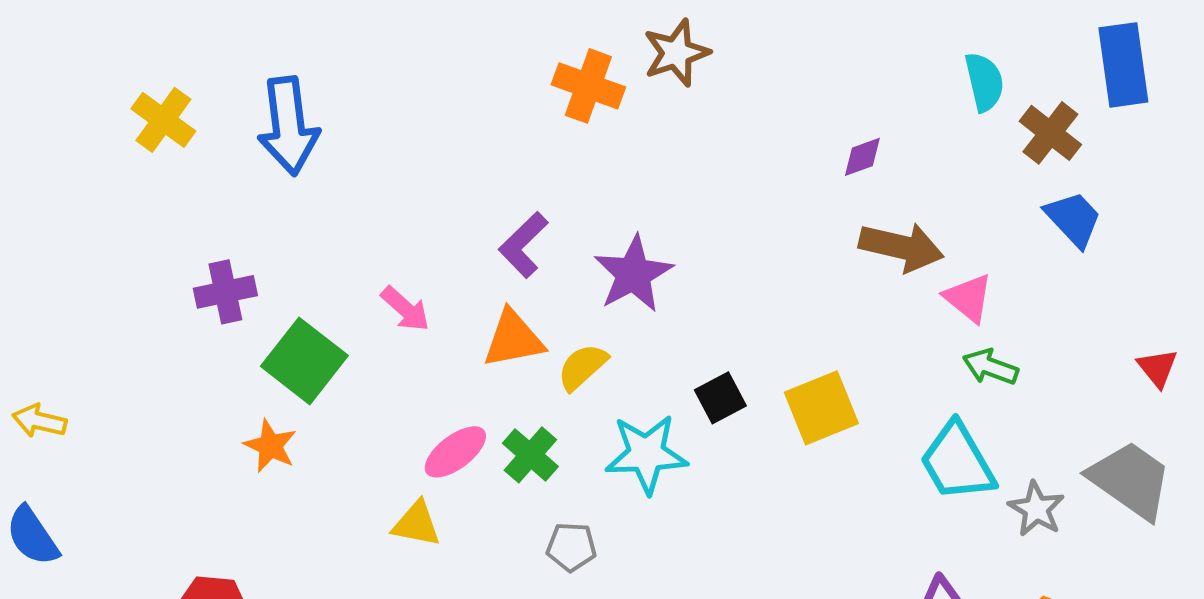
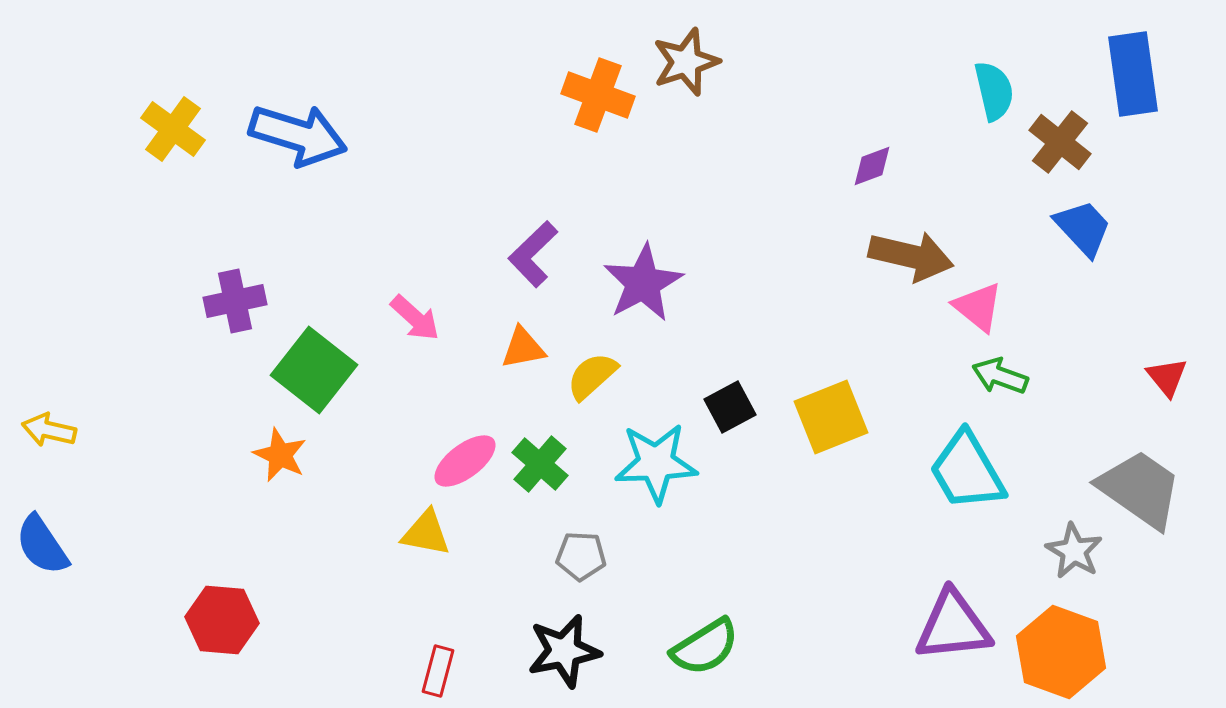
blue arrow: (288, 126) -> (298, 135), turned -66
orange triangle: (513, 339) -> (523, 348), size x0.7
gray star: (1036, 509) -> (1074, 551), moved

